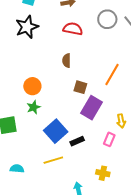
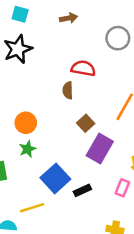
red semicircle: (73, 29) -> (83, 68), moved
brown square: (80, 87) -> (86, 123), turned 32
yellow line: (53, 160) -> (32, 208), moved

